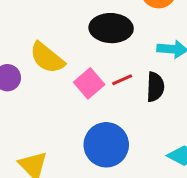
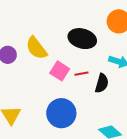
pink square: (89, 83) -> (60, 71), turned -30

